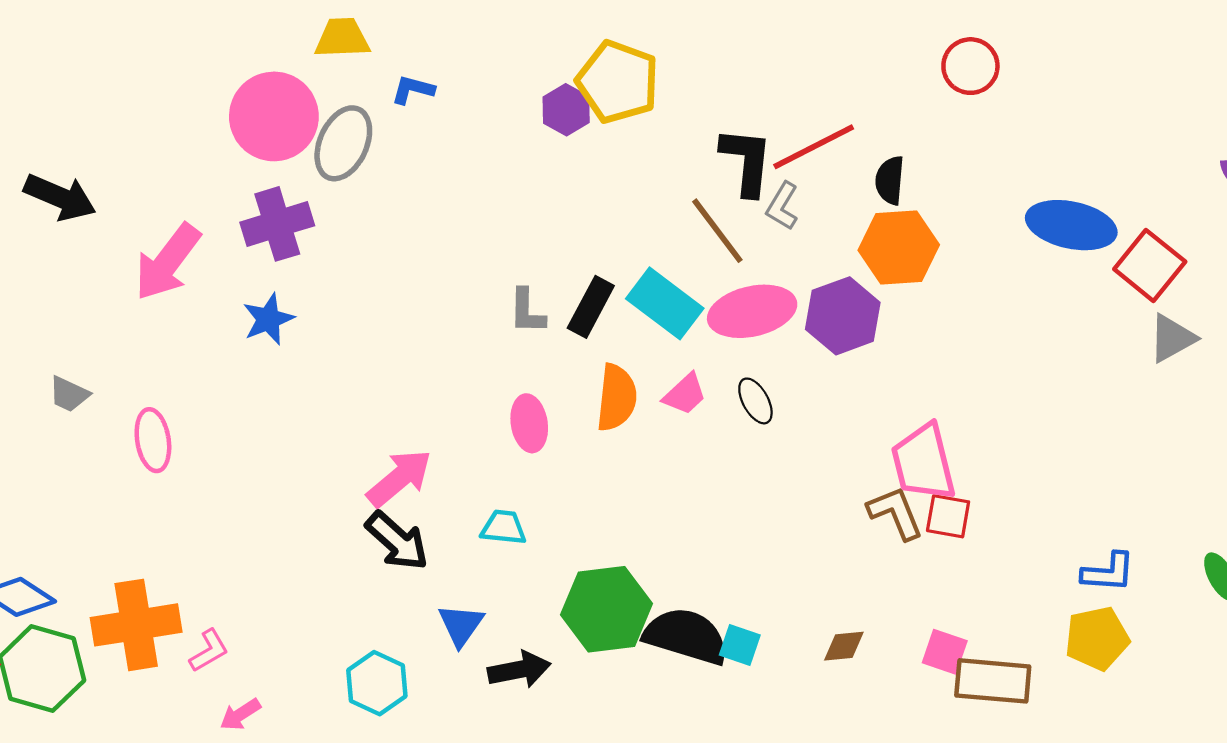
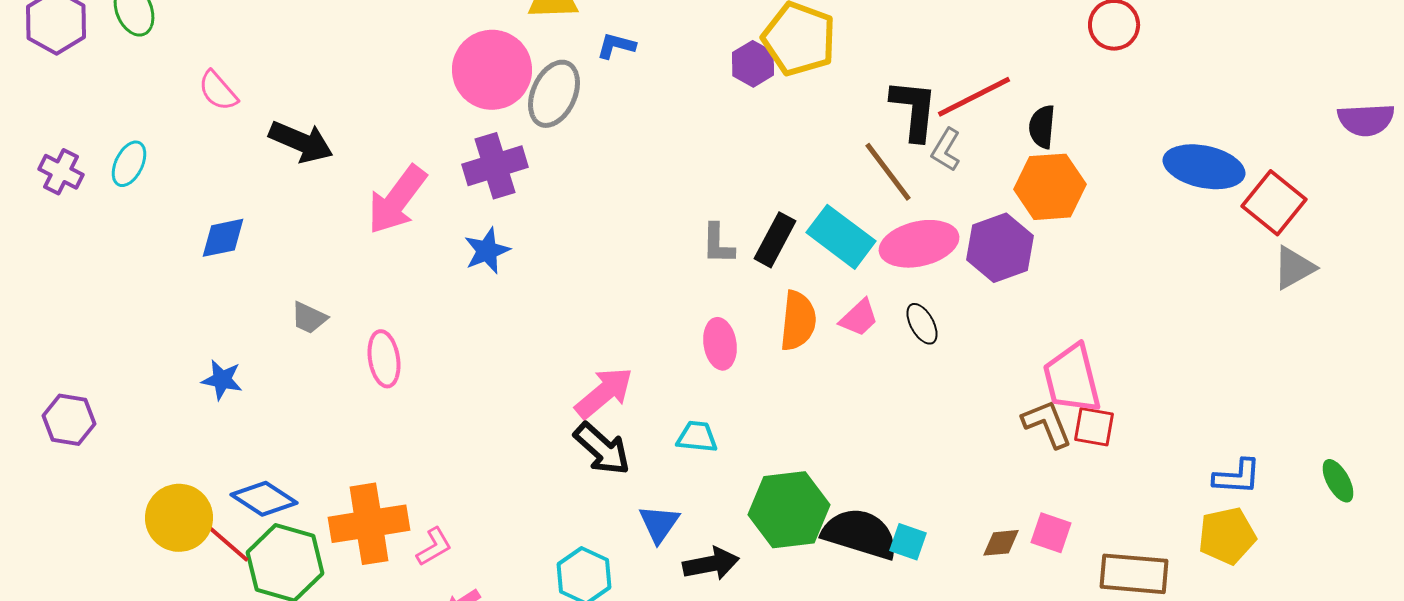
pink square: (945, 652) -> (1051, 533), moved

